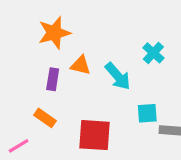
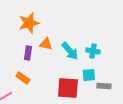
cyan cross: (153, 53) -> (93, 51), moved, turned -32
red square: (95, 135) -> (68, 88), moved

